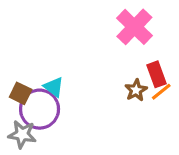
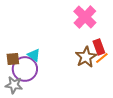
brown star: (136, 90) -> (86, 57), size x1.5
brown square: (21, 93) -> (13, 59), turned -32

